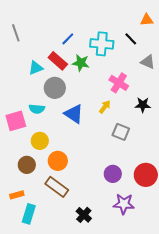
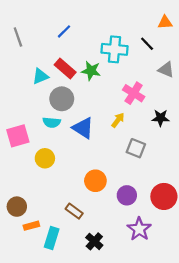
blue line: (68, 39) -> (64, 31), moved
cyan semicircle: (37, 109) -> (52, 122), moved
orange circle: (58, 161) -> (95, 181), moved
brown circle: (27, 165) -> (17, 207), moved
brown rectangle: (57, 187) -> (74, 211), moved, size x0.7
orange rectangle: (17, 195) -> (31, 226), moved
purple star: (124, 204) -> (139, 229), turned 30
cyan rectangle: (29, 214) -> (52, 238), moved

